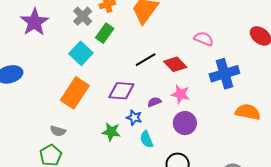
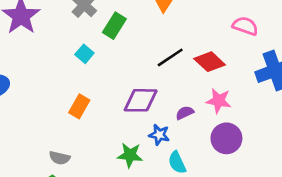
cyan square: (81, 53) -> (84, 54), size x0.6
orange rectangle: (75, 93) -> (79, 106), size x0.6

